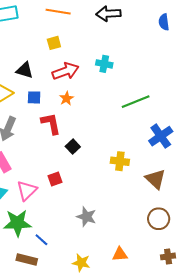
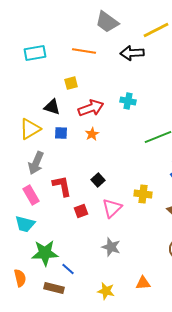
yellow square: (54, 43) -> (71, 83), moved
red L-shape: (51, 124) -> (62, 186), moved
pink triangle: (27, 191) -> (112, 208), moved

